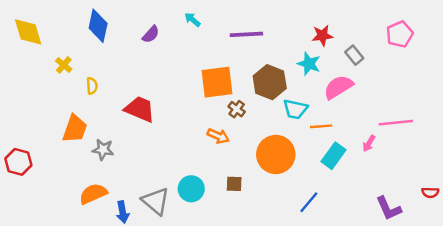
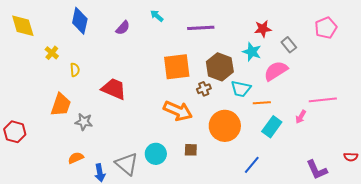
brown cross: (237, 109) -> (204, 89), moved, turned 32
orange arrow: (218, 136) -> (178, 111), size x1.6
orange semicircle: (93, 194) -> (76, 158), size x0.7

